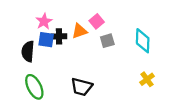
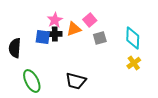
pink star: (44, 21) -> (55, 20), moved
black semicircle: (28, 51) -> (15, 48), moved
yellow cross: (147, 79) -> (134, 63), moved

